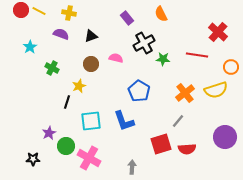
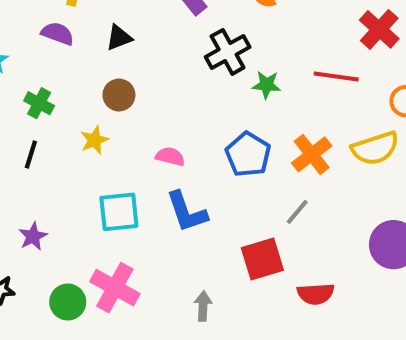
pink semicircle: (116, 58) -> (170, 156), moved
blue pentagon: (139, 91) -> (248, 154), moved
black line: (67, 102) -> (31, 154), moved
green circle: (66, 146) -> (68, 302), moved
red semicircle: (187, 149) -> (316, 294), moved

